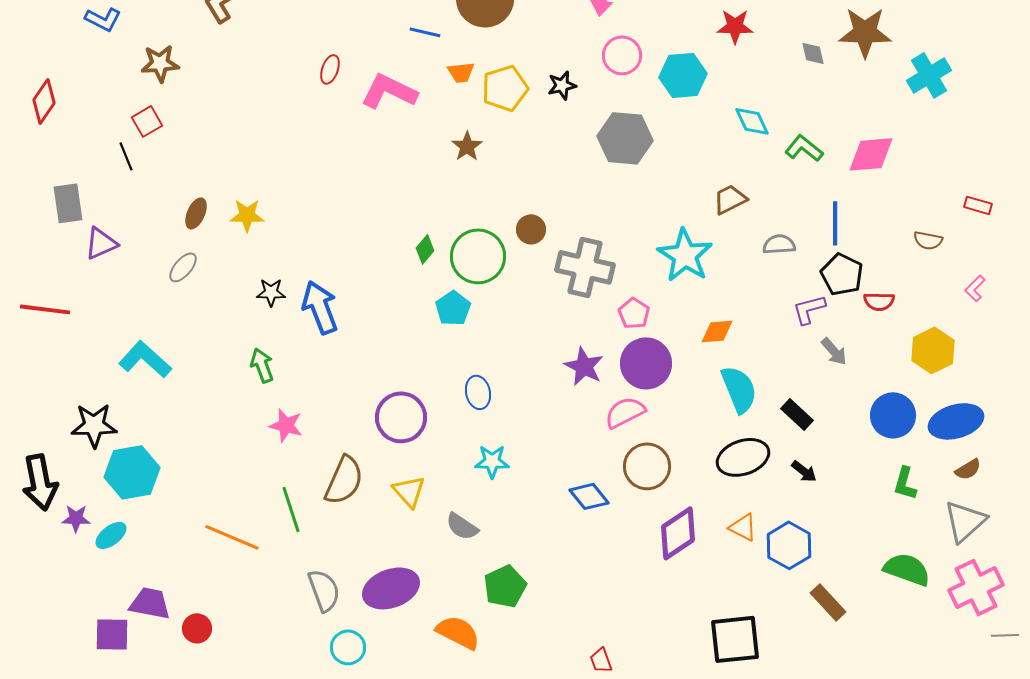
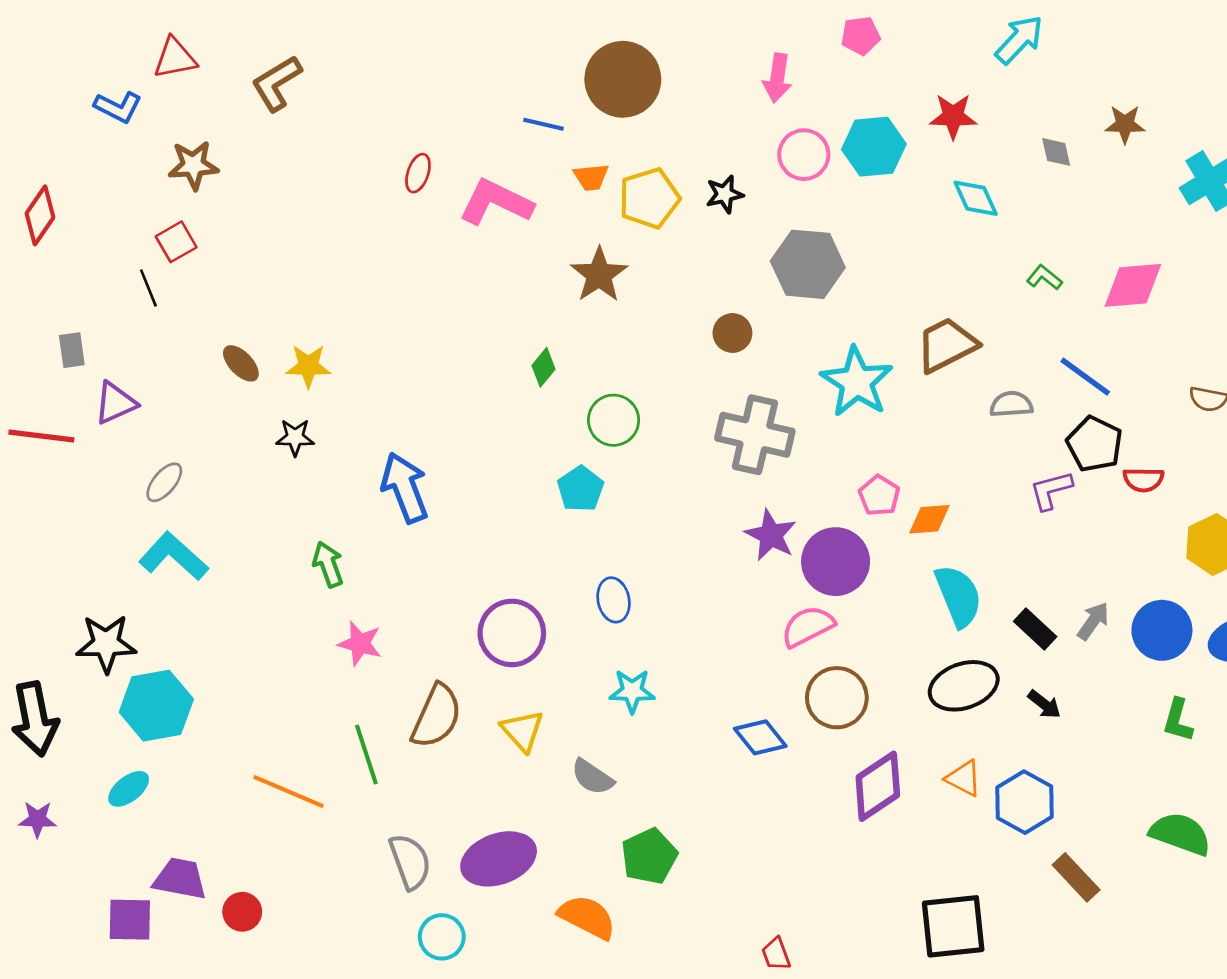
brown star: (865, 32) -> (1125, 124), size x0.6
cyan hexagon: (683, 75) -> (874, 147), moved
cyan diamond: (752, 121) -> (976, 198), moved
brown star: (467, 146) -> (599, 275), size x1.4
green L-shape: (804, 148) -> (1044, 277), size x0.7
brown trapezoid: (730, 199) -> (947, 345), size x1.4
gray rectangle: (68, 203) -> (72, 350), size x0.7
brown ellipse: (196, 213) -> (241, 363), turned -68
blue line: (835, 223) -> (1085, 377), turned -54
brown circle: (531, 229) -> (732, 333), moved
green diamond: (425, 249) -> (544, 367), moved
cyan star: (685, 255) -> (857, 382), moved
green circle: (478, 256) -> (614, 420), size x0.7
gray ellipse: (183, 267) -> (164, 482), moved
black star: (271, 292) -> (295, 437), moved
red line: (45, 309) -> (41, 436), moved
pink pentagon: (634, 313) -> (879, 496), moved
gray arrow: (834, 351) -> (1093, 621), moved, turned -104
purple star: (584, 366) -> (771, 535), moved
purple star: (76, 518) -> (37, 819), moved

